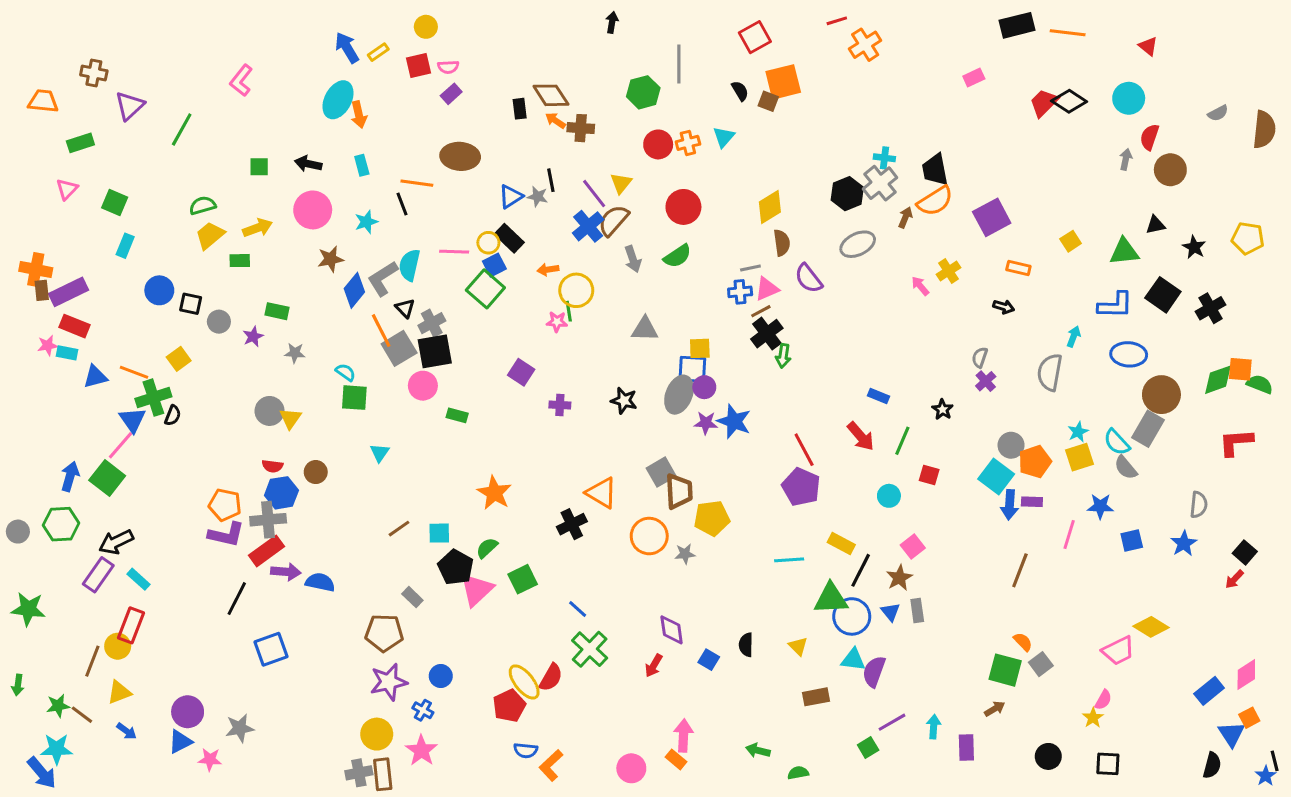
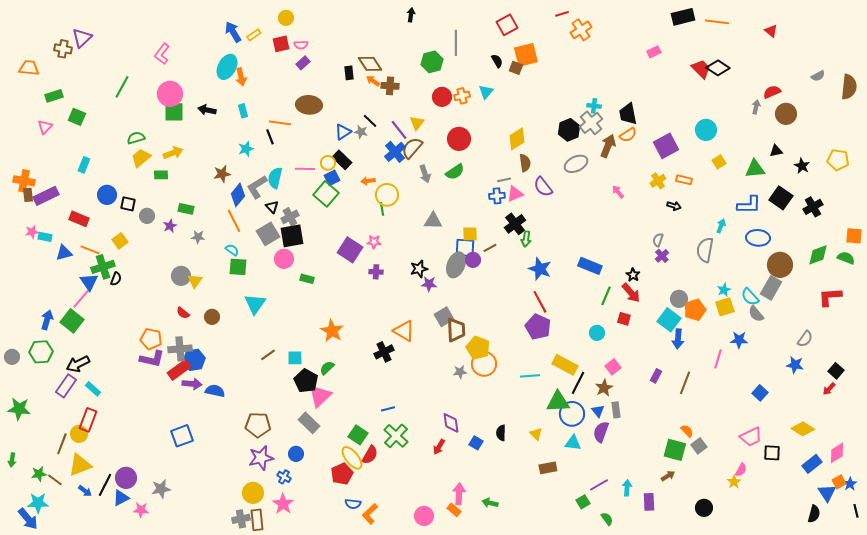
cyan circle: (1129, 98) -> (706, 130), moved
red trapezoid: (1044, 103) -> (701, 69), turned 90
purple triangle: (130, 106) -> (82, 38), moved
red semicircle: (1150, 137) -> (772, 92), turned 48
green square: (259, 167) -> (174, 112), size x1.5
black line: (551, 180) -> (370, 121), turned -35
orange semicircle: (935, 201) -> (628, 135), size x0.7
green square: (115, 203) -> (77, 117), moved
pink circle: (313, 210) -> (170, 94), moved
brown arrow: (905, 217) -> (608, 146), size x1.6
yellow cross: (948, 271) -> (658, 181), moved
brown line: (761, 311) -> (490, 248), moved
pink star: (557, 322) -> (374, 242), moved
red rectangle: (74, 326) -> (79, 219), moved
orange line: (381, 331) -> (234, 221), moved
orange square: (1240, 369) -> (854, 236), moved
purple square: (521, 372) -> (350, 250), size x1.4
blue rectangle: (879, 396) -> (590, 266), size x1.6
black star: (624, 401) -> (419, 269), turned -30
blue star: (734, 421) -> (540, 269), moved
purple star: (706, 423) -> (429, 284), moved
red arrow: (861, 436) -> (631, 293), moved
cyan triangle: (380, 453) -> (255, 304), size x1.6
red semicircle: (272, 466) -> (183, 313), turned 32
blue hexagon: (281, 493) -> (194, 360), moved
purple rectangle: (1032, 502) -> (656, 376), moved, turned -64
gray semicircle: (1199, 505) -> (805, 339), turned 30
yellow pentagon: (712, 518) -> (478, 348), turned 30
orange circle: (649, 536) -> (484, 364), moved
blue square: (1132, 541) -> (760, 393), moved, turned -35
yellow rectangle: (841, 543) -> (565, 365), size x1.4
blue star: (1184, 543) -> (795, 365), turned -30
green square: (523, 579) -> (358, 435), moved, turned -30
gray rectangle: (412, 597) -> (309, 423), moved, size x1.5
black line: (237, 599) -> (105, 485), moved
blue line: (578, 609) -> (388, 409), turned -56
yellow diamond: (1151, 627) -> (803, 429), moved
purple semicircle: (874, 672) -> (601, 432), moved
yellow triangle: (119, 692) -> (80, 465), size x1.4
green arrow: (758, 750) -> (490, 503), moved
black square: (1108, 764) -> (772, 453), moved
green semicircle: (798, 773) -> (607, 519), moved, turned 64
blue star: (1266, 776) -> (850, 484), moved

